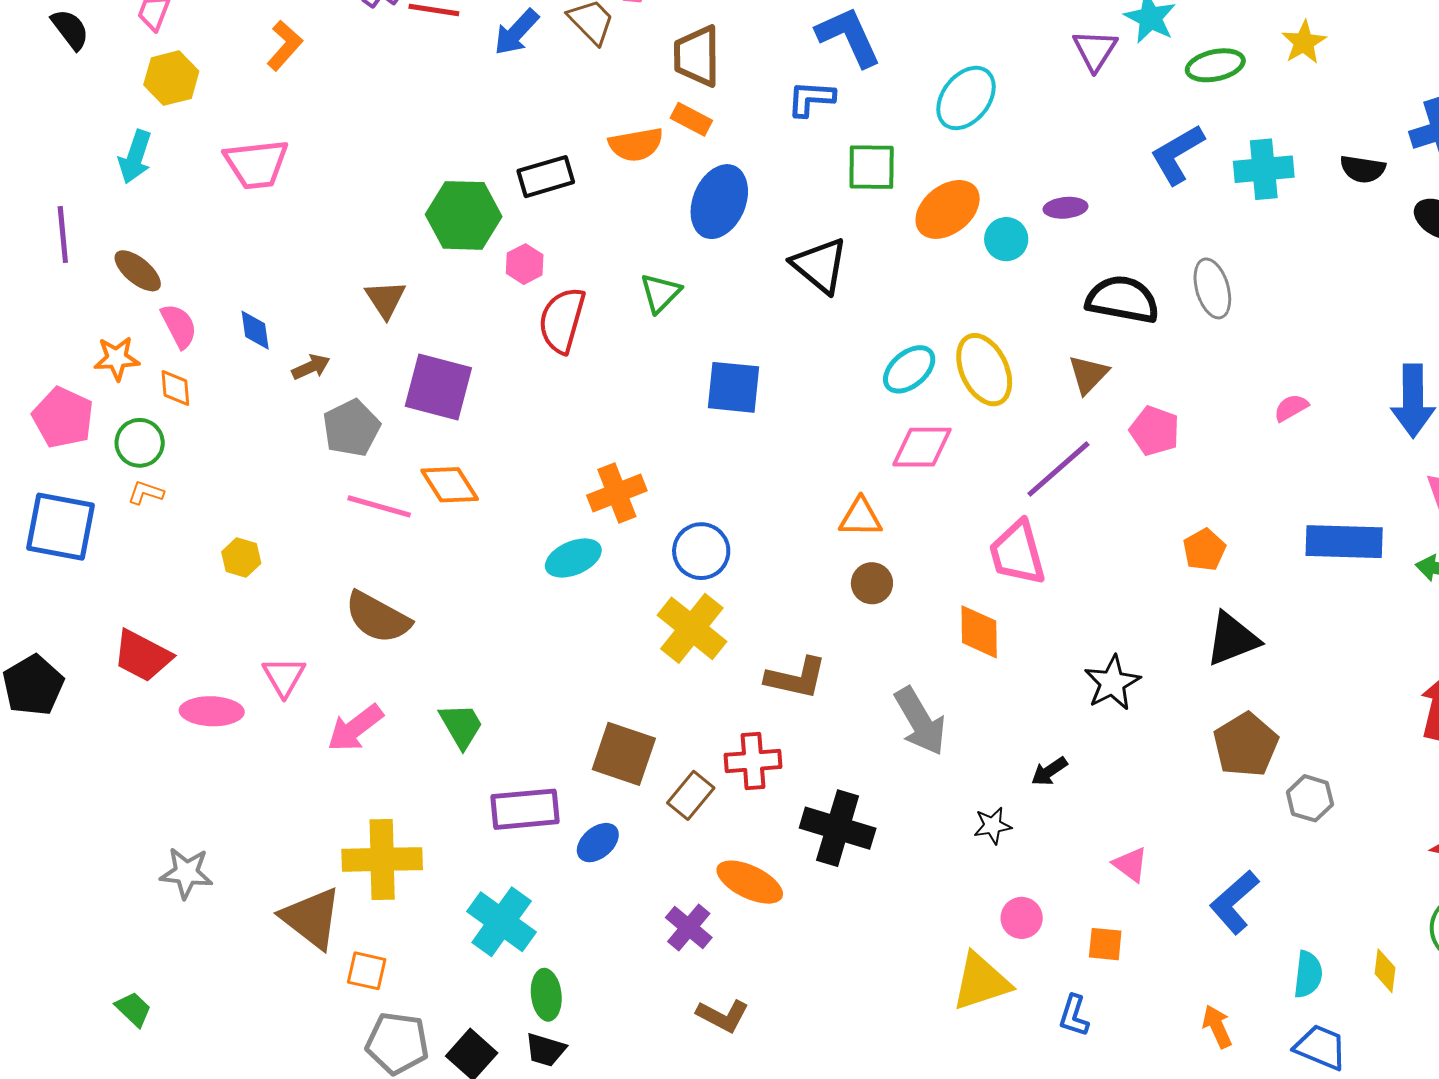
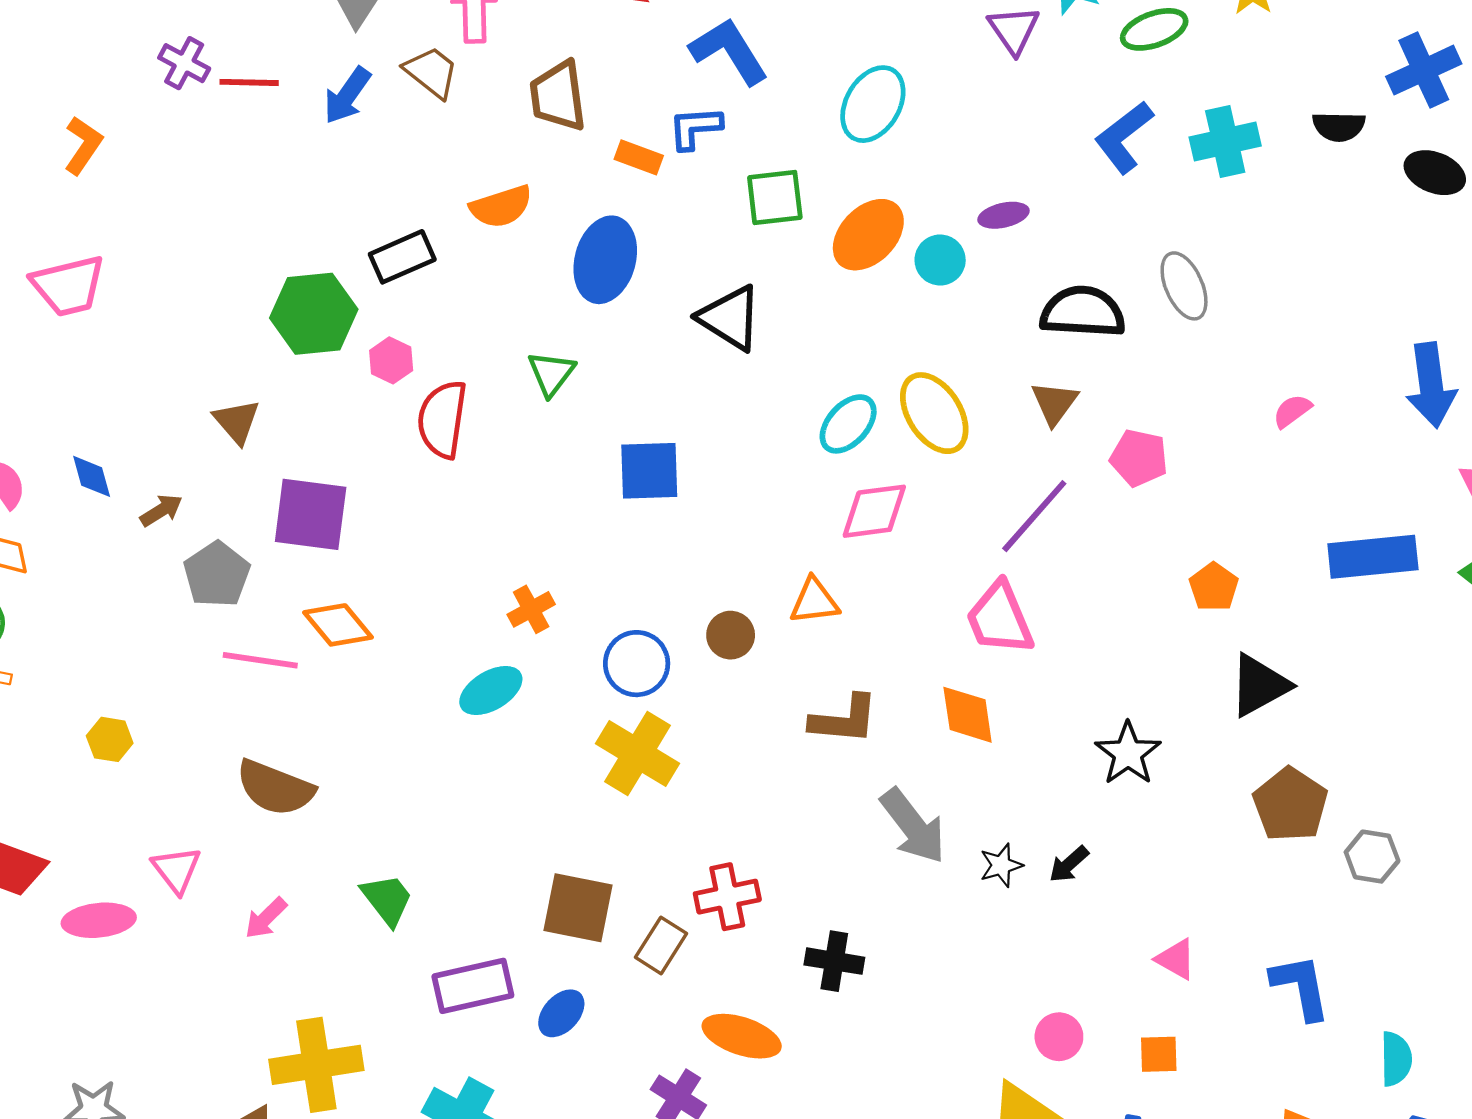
orange rectangle: (691, 119) -> (639, 157), moved
orange cross: (617, 493) -> (531, 609), size x0.7
brown circle: (872, 583) -> (731, 635), moved
brown L-shape: (796, 678) -> (844, 720), moved
pink arrow: (355, 728) -> (266, 918), size x0.7
black star: (993, 826) -> (1001, 865), moved
black cross: (838, 828) -> (834, 961), size x0.7
blue L-shape: (1234, 902) -> (1301, 987), turned 128

